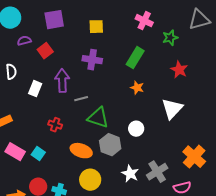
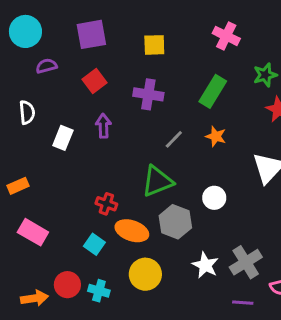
green star: (170, 38) -> (265, 75), moved
red square: (45, 51) -> (94, 81), moved
purple arrow: (62, 81) -> (103, 126), size x0.7
gray line: (81, 99) -> (174, 139), moved, turned -32
green triangle: (98, 118) -> (157, 181), turned -40
red cross: (55, 125) -> (106, 204), moved
cyan square: (38, 154) -> (94, 244), moved

